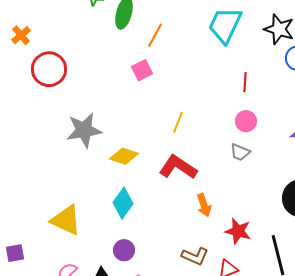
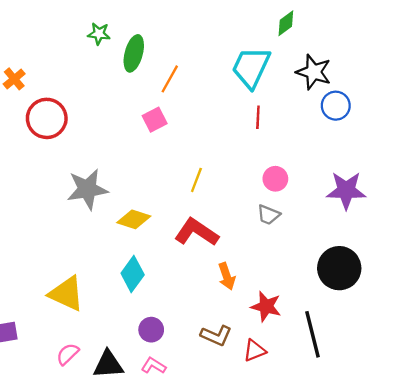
red line: (245, 82) -> (258, 117), moved
purple circle: (124, 250) -> (151, 330), moved

